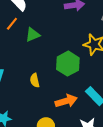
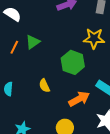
orange line: (12, 24) -> (14, 47), moved

